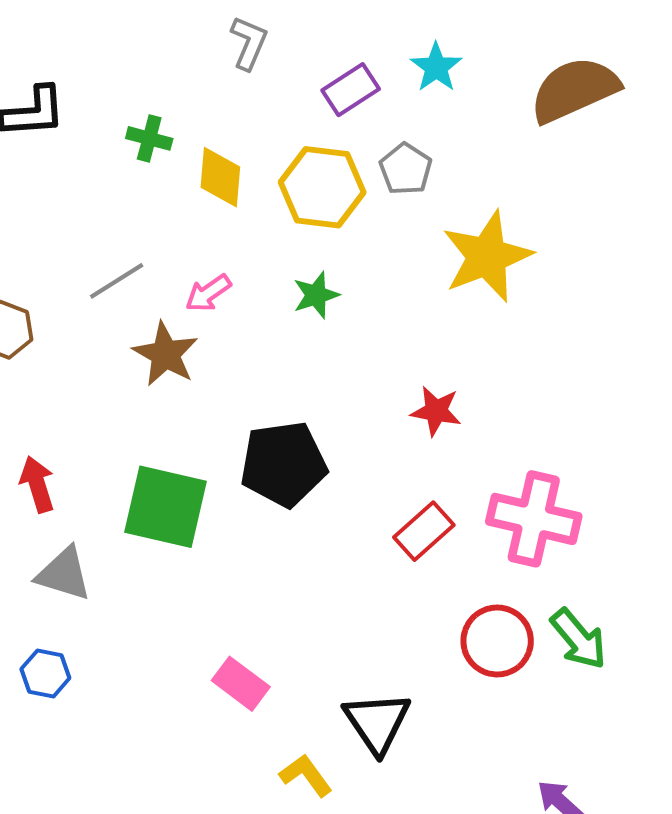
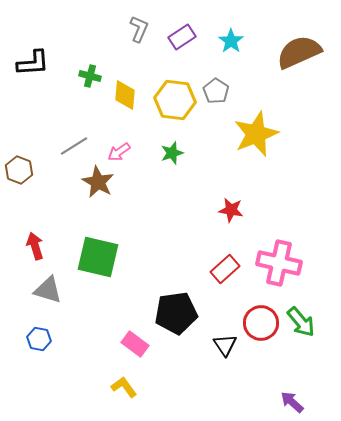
purple rectangle: (351, 90) -> (182, 37), moved
black pentagon: (283, 464) -> (176, 313), moved
black triangle: (377, 722) -> (225, 345), moved, size x0.7
yellow L-shape: (306, 775) -> (124, 387), moved

